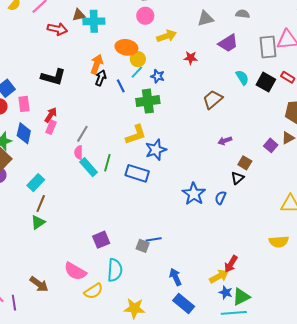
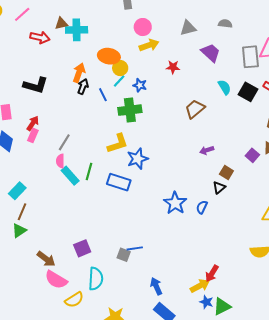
pink circle: (145, 16) -> (143, 27), moved
purple trapezoid: (228, 43) -> (211, 53), turned -105
brown arrow: (39, 284) -> (46, 259), moved

